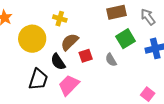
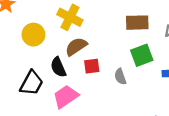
yellow cross: (60, 19) -> (70, 17), size x1.5
yellow circle: (32, 39) -> (33, 35), size x0.7

